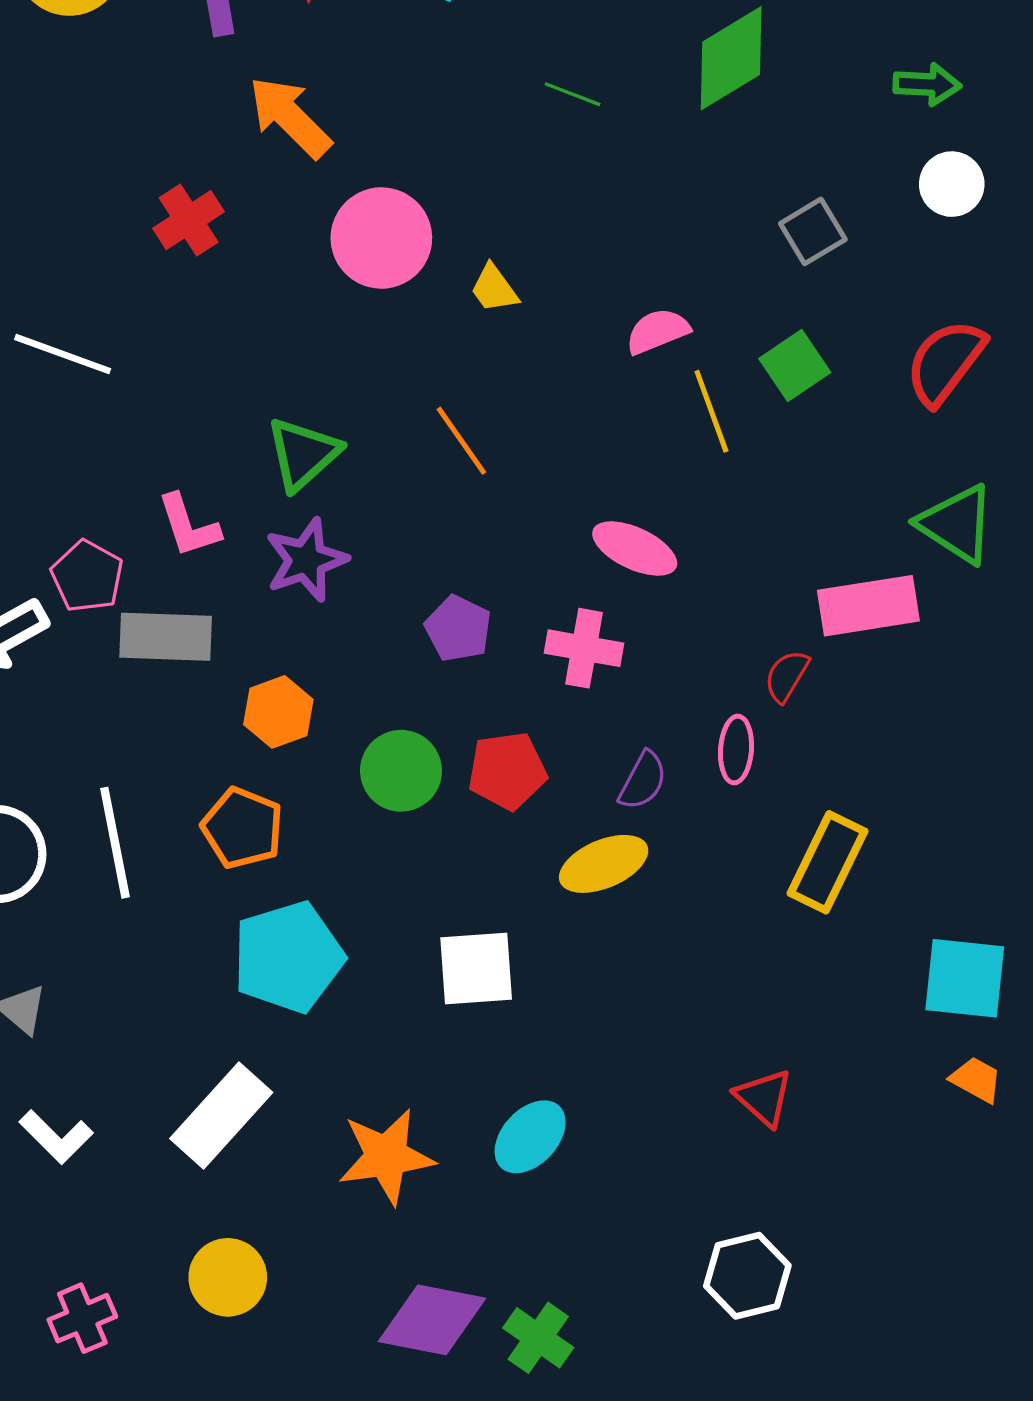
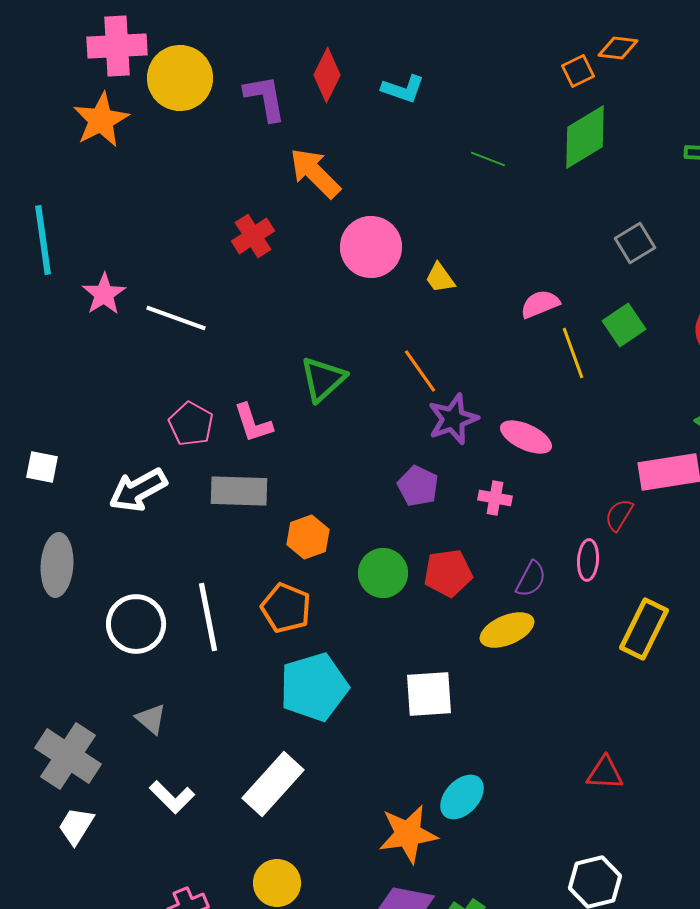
purple star: (306, 560) -> (453, 419), moved
pink pentagon: (87, 576) -> (191, 424), moved
pink cross: (584, 648) -> (495, 498), size x0.7
red triangle: (764, 1098) -> (605, 773), turned -39
orange star: (386, 1156) -> (408, 834), moved

